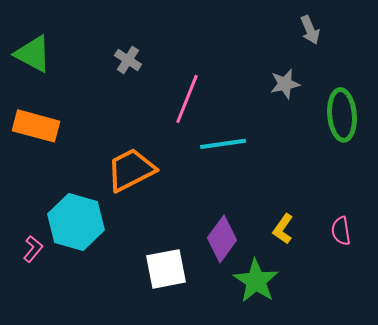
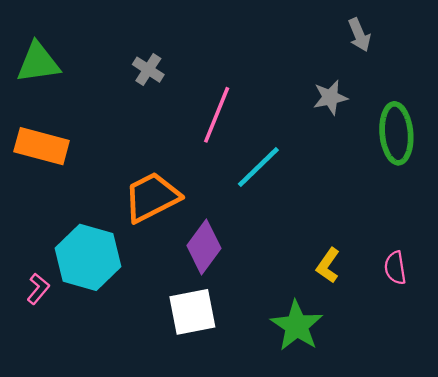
green triangle: (33, 54) -> (38, 63), turned -36
cyan line: (223, 144) -> (258, 167), turned -36
purple diamond: (222, 239) -> (204, 247), moved

